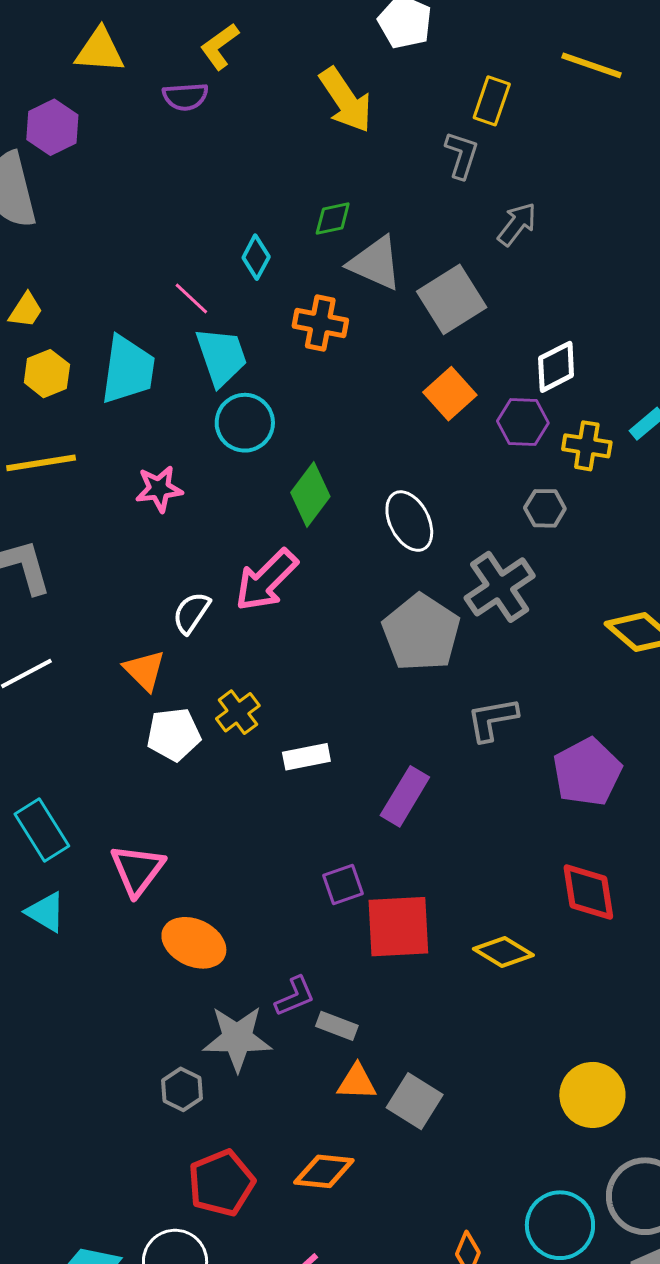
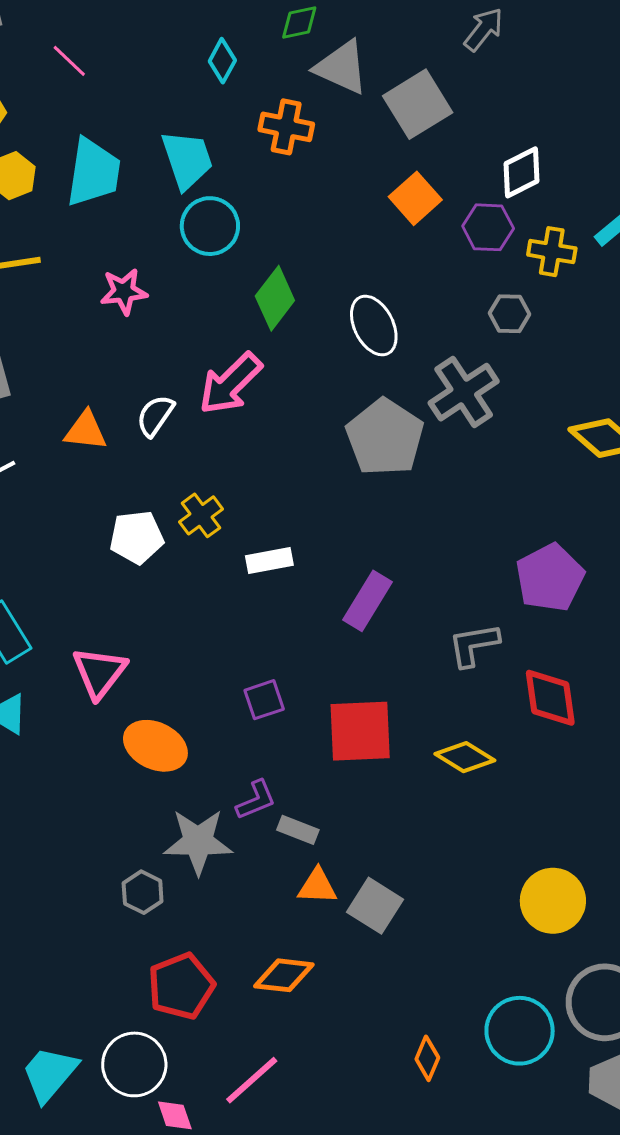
pink line: (191, 299) -> (69, 61), moved
orange triangle: (144, 670) -> (86, 431), moved, turned -39
gray L-shape: (492, 719) -> (474, 645), moved
purple square: (343, 885) -> (264, 700), moved

